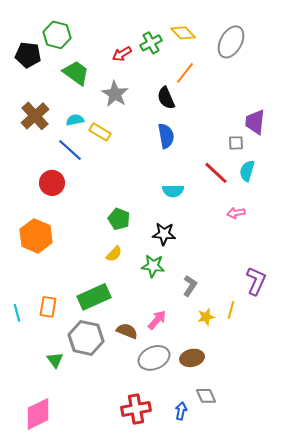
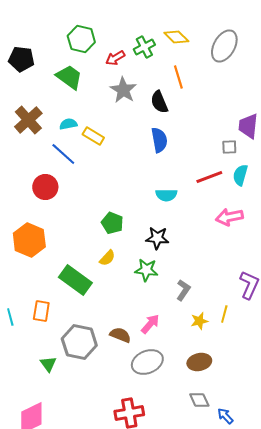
green hexagon: (57, 35) -> (81, 39), moved
orange line: (185, 73) -> (178, 77), turned -55
gray star: (115, 94) -> (123, 90), moved
red line: (216, 173) -> (209, 177), turned -64
pink arrow: (236, 213) -> (229, 217), size x1.5
green rectangle: (94, 297) -> (75, 280), moved, turned 60
brown ellipse: (192, 358) -> (199, 362), moved
blue arrow: (181, 411) -> (225, 416), moved, turned -54

